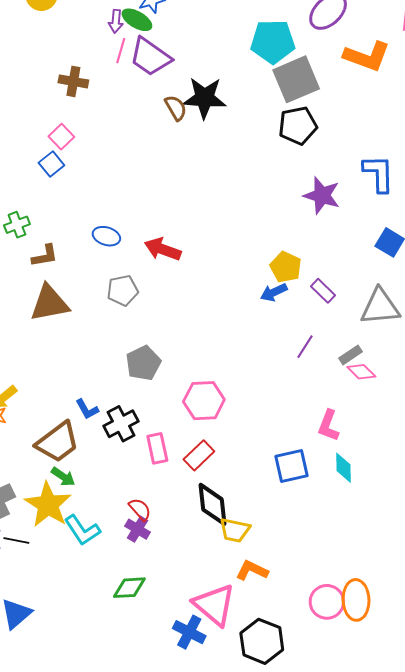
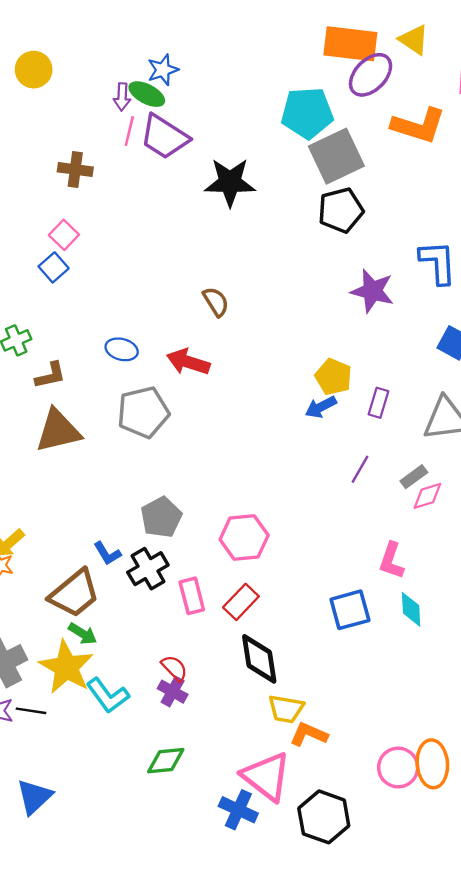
brown semicircle: (176, 108) -> (216, 302), moved
gray pentagon: (123, 290) -> (143, 412), size x1.4
purple rectangle: (323, 291) -> (378, 403), turned 65
gray pentagon: (143, 363) -> (161, 517), moved
pink diamond: (361, 372) -> (427, 496), turned -60
yellow trapezoid: (235, 530) -> (286, 709), moved

